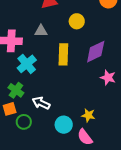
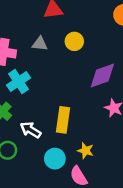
yellow circle: (77, 21) -> (74, 41), moved
yellow rectangle: (63, 54) -> (63, 120), moved

